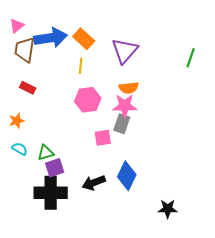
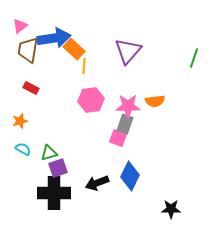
orange rectangle: (84, 39) -> (74, 49), moved
orange semicircle: (129, 88) -> (155, 101), moved
pink square: (103, 138) -> (118, 138), moved, turned 30

